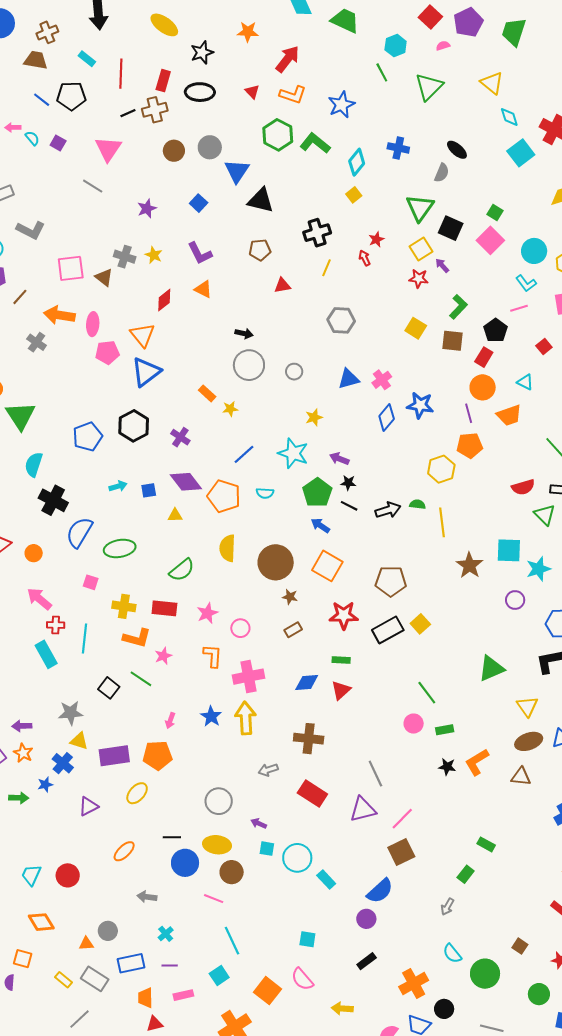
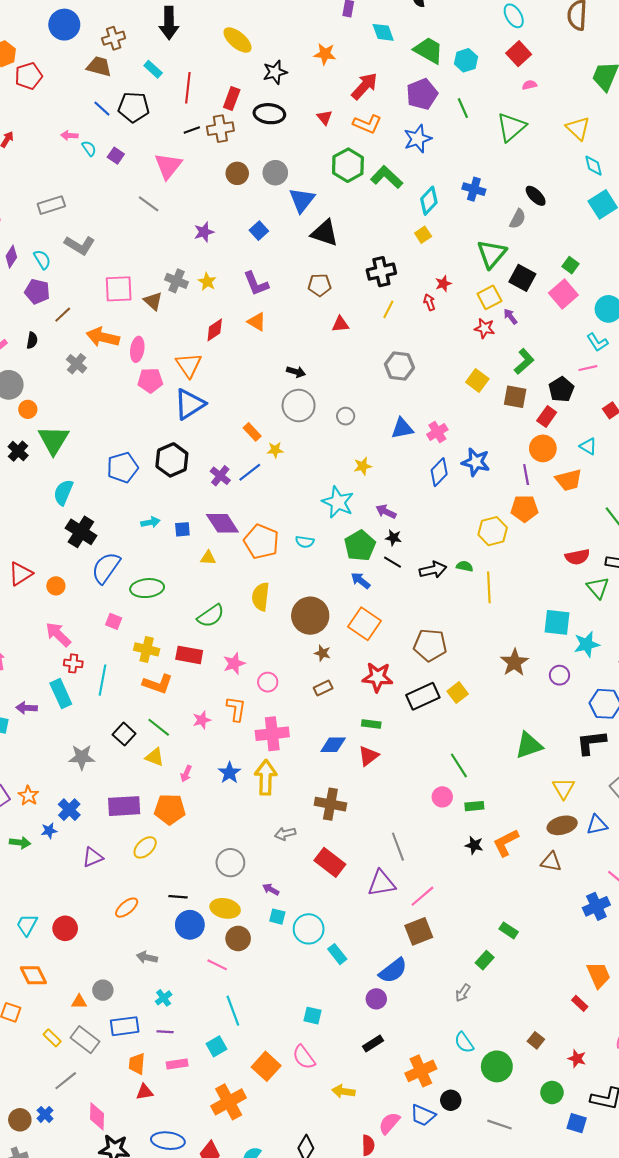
purple pentagon: (468, 22) -> (422, 94), moved
cyan hexagon: (396, 46) -> (466, 60), moved
blue line: (244, 454) -> (250, 472), moved
brown star: (469, 565) -> (514, 662), moved
pink star: (163, 656) -> (202, 720), moved
purple arrow: (22, 726) -> (27, 708), moved
yellow triangle: (79, 741) -> (155, 757), moved

